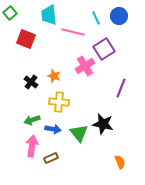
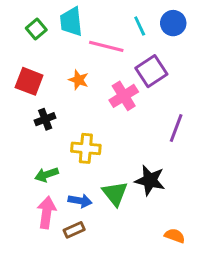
green square: (10, 13) -> (36, 29), moved
red square: (26, 39) -> (29, 81), moved
orange star: (54, 76) -> (79, 80), moved
black cross: (31, 82) -> (45, 119), turned 32
blue arrow: (53, 129) -> (80, 201), moved
orange semicircle: (120, 162) -> (175, 236), turned -48

